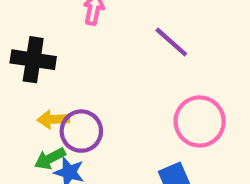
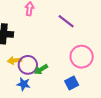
green arrow: (50, 159) -> (41, 69), moved

